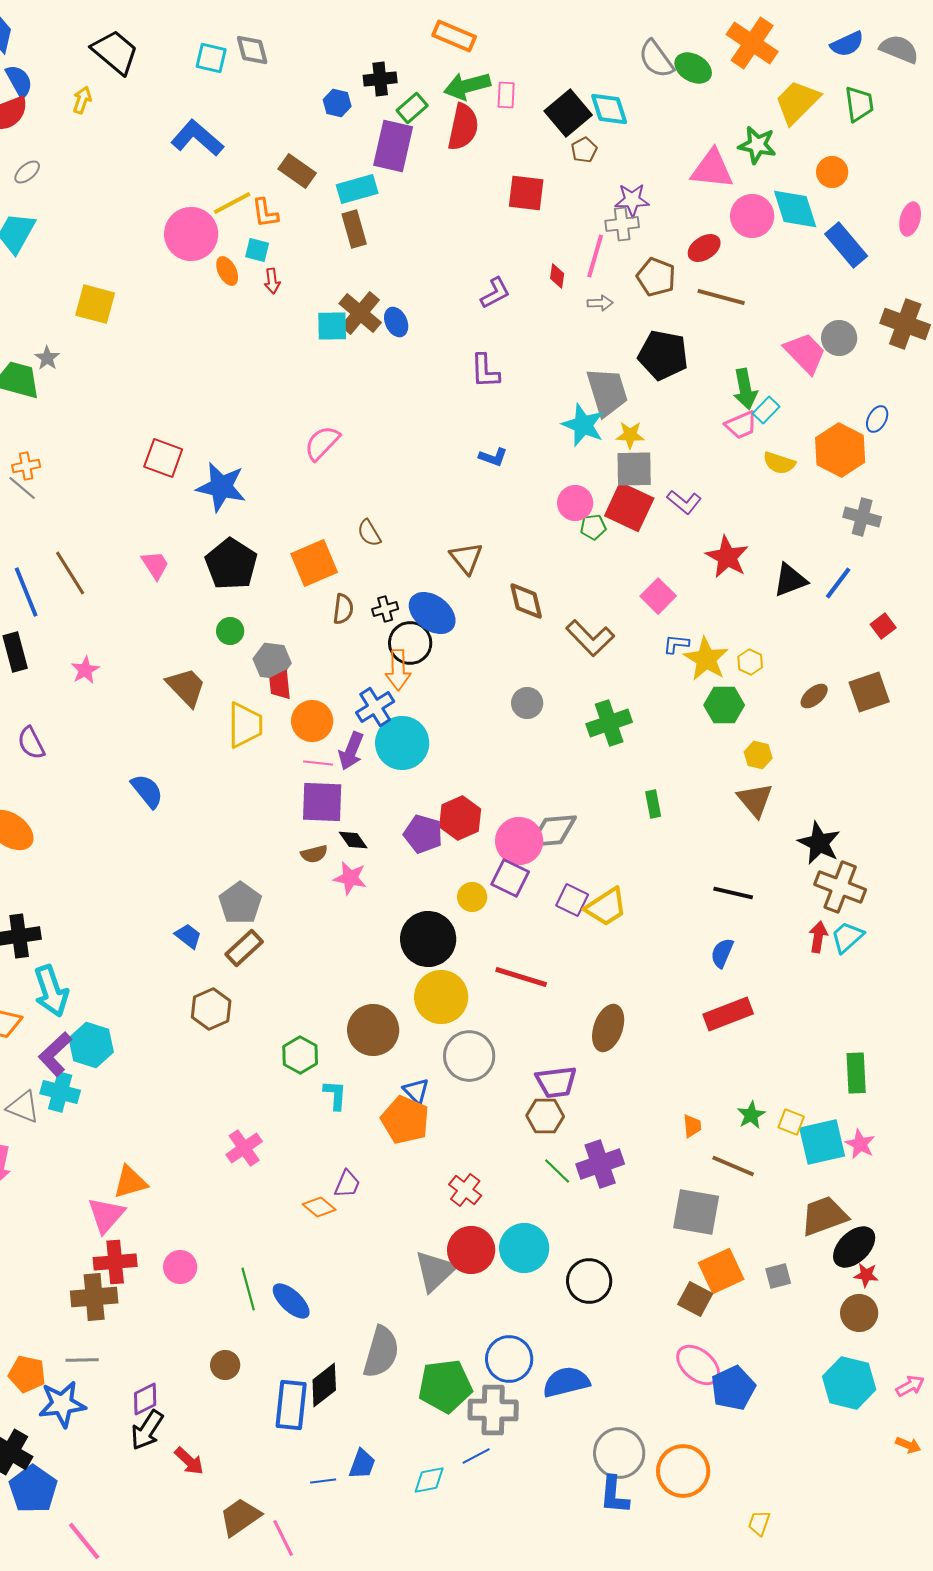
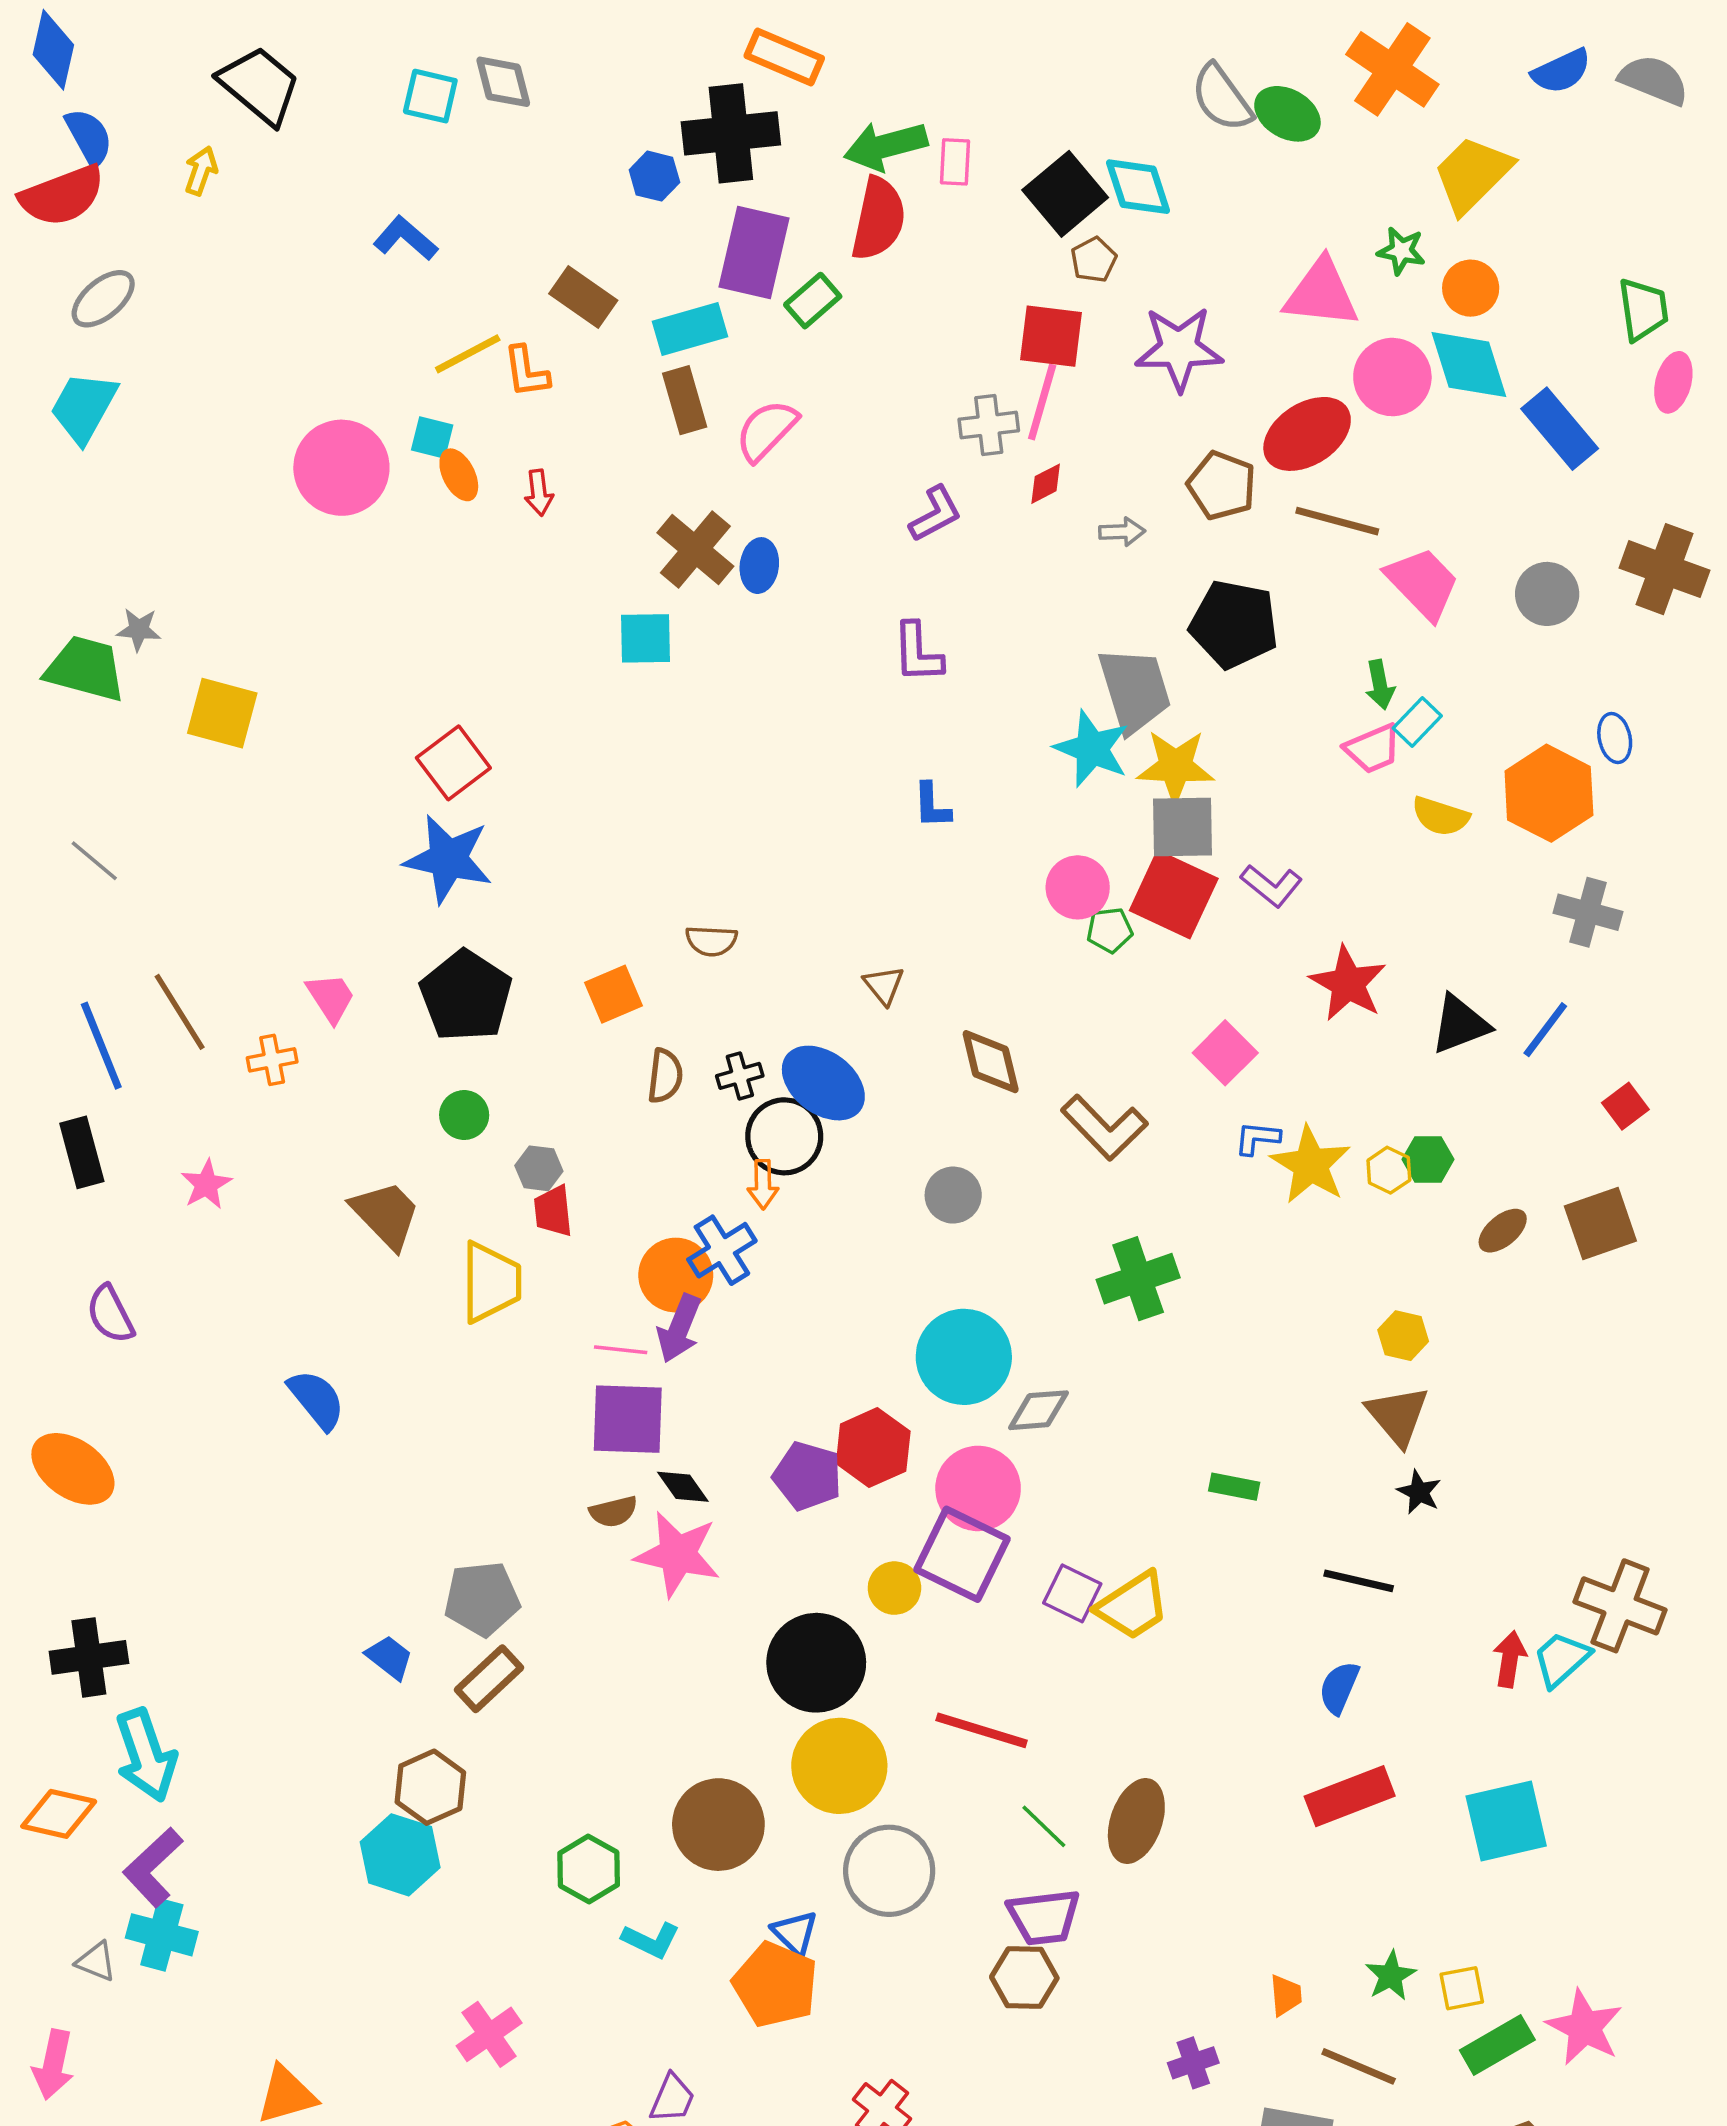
orange rectangle: (454, 36) -> (784, 57), moved
black cross: (380, 79) -> (731, 133), size x1.6
green trapezoid: (859, 104) -> (1643, 309), moved
green rectangle: (412, 108) -> (813, 301), moved
blue L-shape: (197, 138) -> (405, 238), size x0.7
green star: (757, 145) -> (1401, 251), size x0.7
gray ellipse: (27, 172) -> (103, 299), size x1.4
orange circle: (832, 172) -> (1471, 288), moved
red square: (526, 193) -> (1051, 336), moved
purple star: (632, 200) -> (1179, 349), size x1.4
gray cross: (622, 224) -> (989, 425), moved
pink circle: (191, 234) -> (341, 468), moved
red ellipse: (704, 248) -> (1307, 434), size x1.5
cyan square: (257, 250) -> (432, 437), moved
pink line: (595, 256) -> (1042, 402), moved
red diamond: (557, 276) -> (1046, 484), turned 55
yellow square: (95, 304) -> (222, 713), moved
blue ellipse: (396, 322) -> (759, 566), turned 32
cyan square: (332, 326) -> (646, 638), moved
pink trapezoid: (805, 353) -> (1423, 583), moved
gray star: (47, 358) -> (139, 630), turned -30
green arrow: (745, 389) -> (1380, 685), size x0.7
blue ellipse: (877, 419) -> (1615, 738), turned -40
yellow star: (630, 435) -> (1175, 766), size x1.5
pink semicircle: (322, 443) -> (766, 430), moved
blue L-shape: (493, 457) -> (932, 806), turned 68
red square: (163, 458) -> (453, 763), moved, turned 33
orange cross: (26, 466) -> (272, 1060), moved
brown semicircle: (369, 533) -> (711, 941), turned -56
brown triangle: (466, 558) -> (884, 985), size x0.7
orange square: (314, 563) -> (614, 994), size x0.7
gray hexagon: (272, 661) -> (539, 1168), size x0.7
orange arrow: (398, 670) -> (763, 1184), size x0.7
gray circle: (527, 703) -> (953, 1195), moved
green hexagon: (724, 705) -> (1428, 1159), moved, size x0.7
orange circle: (312, 721) -> (676, 1275), moved
cyan circle: (402, 743) -> (964, 1357), moved
green rectangle: (653, 804) -> (1234, 1487), moved, turned -68
gray diamond: (553, 831) -> (1039, 1410), moved, size x0.7
black star: (819, 843) -> (1419, 1492), moved, size x0.6
pink star: (350, 878) -> (678, 1554), size x1.4
purple square: (510, 878) -> (962, 1554), size x1.4
brown cross: (840, 887) -> (1620, 1606), moved
gray pentagon: (240, 903) -> (482, 1599), turned 30
cyan hexagon: (91, 1045) -> (400, 1855), moved
green rectangle: (856, 1073) -> (1497, 2045), moved, turned 63
cyan L-shape: (335, 1095) -> (651, 1940), turned 112
gray triangle: (23, 1107) -> (96, 1961), size x0.7
yellow square: (791, 1122) -> (1462, 1988), turned -32
cyan square: (822, 1142) -> (1506, 1821), moved
pink star: (860, 1144) -> (1584, 2027), size x1.4
purple cross: (600, 1164) -> (1193, 2063), moved, size x0.6
green line: (557, 1171) -> (1044, 1826), moved

